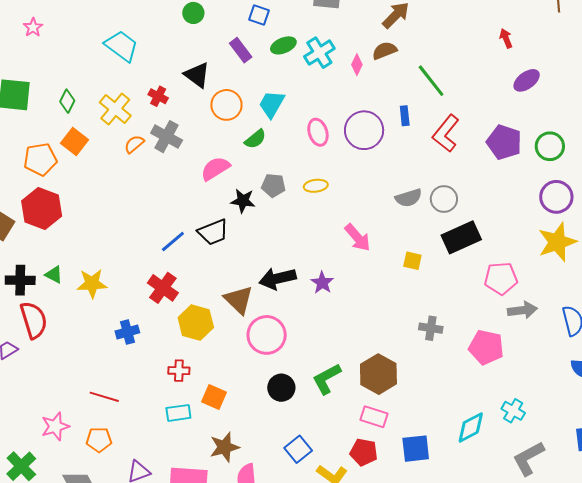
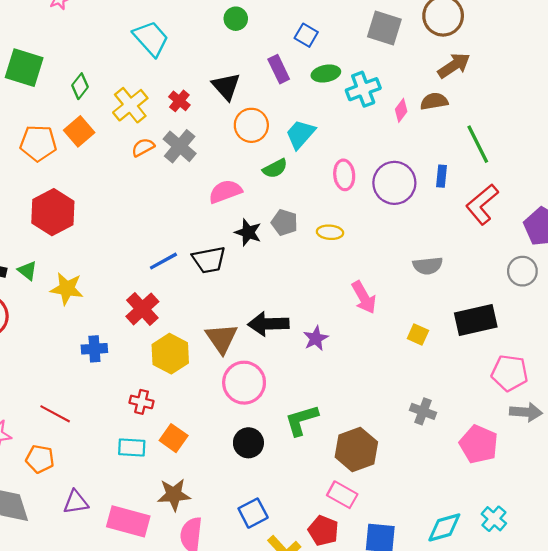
gray circle: (444, 199) -> (522, 271), moved
red hexagon: (42, 209) -> (53, 212), moved
green L-shape: (327, 379) -> (302, 420), moved

